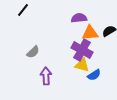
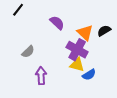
purple semicircle: (79, 18) -> (57, 23), moved, turned 49
orange triangle: (90, 33) -> (85, 33), turned 48

